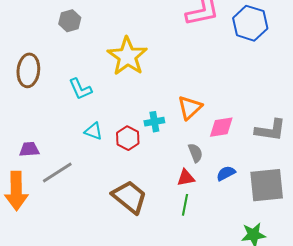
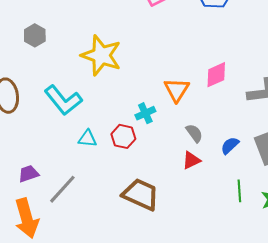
cyan L-shape: (80, 89) -> (63, 100), size x1.5
pink diamond: (221, 127) -> (216, 75), moved
green line: (185, 205) -> (239, 191), moved

